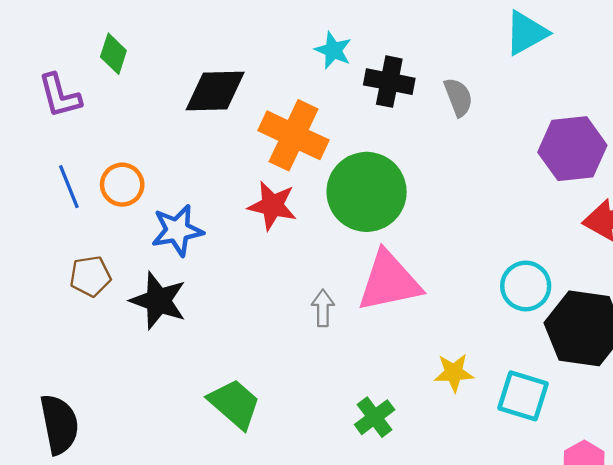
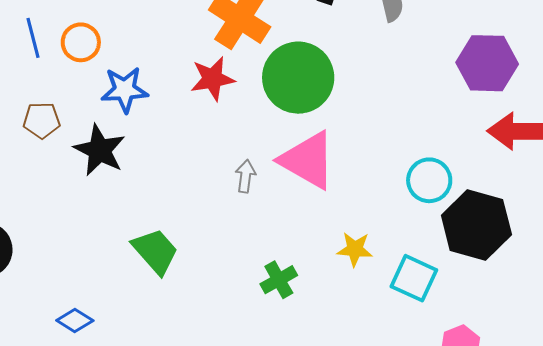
red star: (272, 206) -> (212, 79), turned -30
pink triangle: (389, 281) -> (308, 160), turned 34

